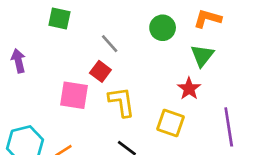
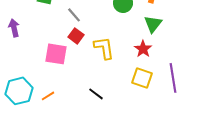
gray line: (110, 44) -> (74, 15), moved
yellow L-shape: (122, 102) -> (104, 48), moved
yellow square: (170, 123) -> (142, 78), moved

